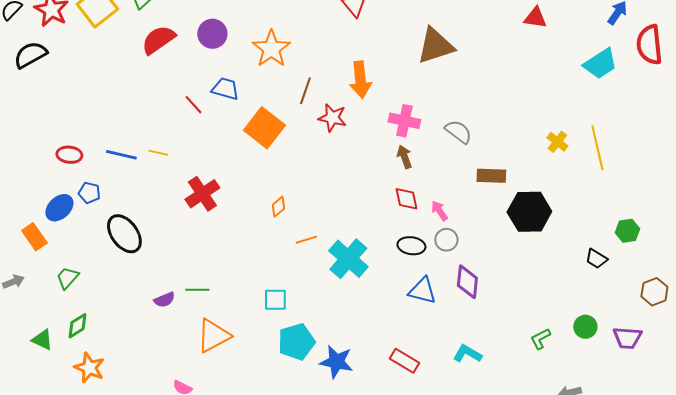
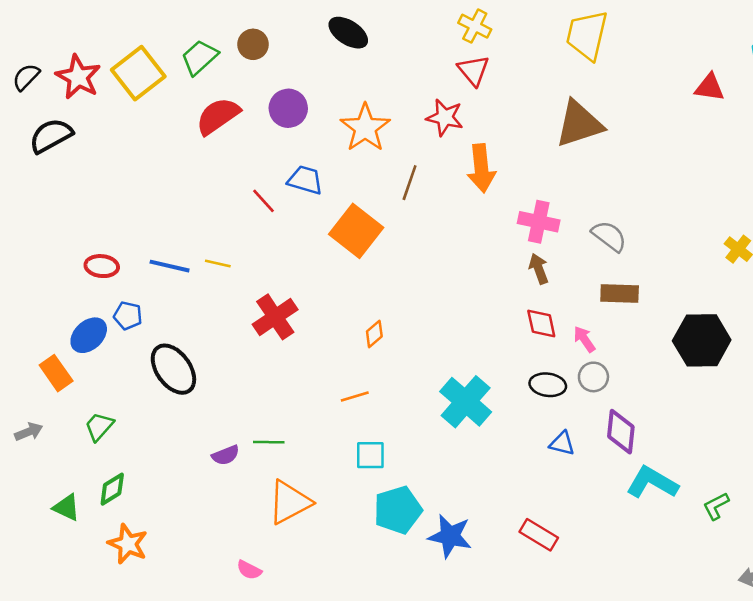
red star: (332, 118) -> (445, 117), moved
brown rectangle: (491, 176) -> (620, 293), moved
orange line: (306, 240) -> (355, 397), moved
blue triangle: (422, 291) -> (562, 443), size x0.7
cyan L-shape: (467, 354) -> (652, 483), moved, size x1.4

